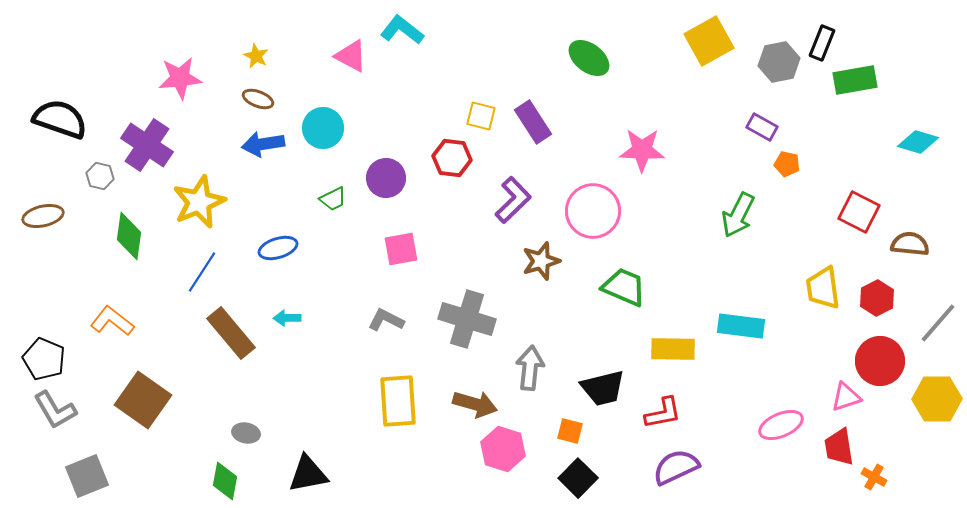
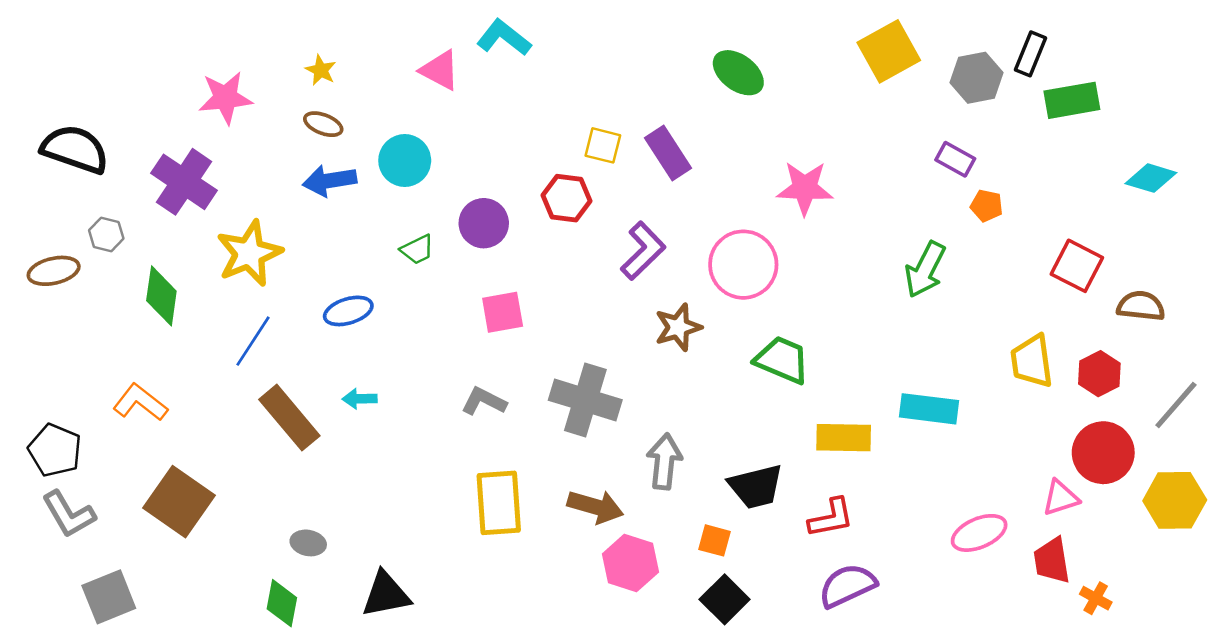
gray hexagon: (100, 176) -> (106, 234), moved

